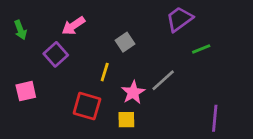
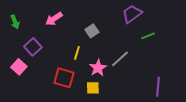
purple square: (56, 54) -> (33, 47), moved
pink square: (26, 91) -> (19, 67), turned -35

